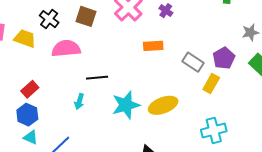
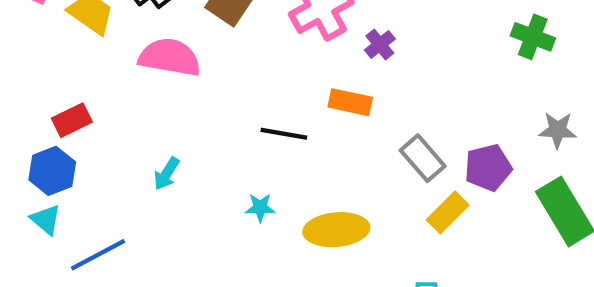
purple cross: (166, 11) -> (380, 45), moved
black line: (97, 78) -> (284, 134), moved
cyan star: (126, 105) -> (260, 208), size x0.5

